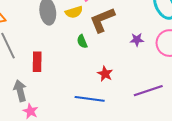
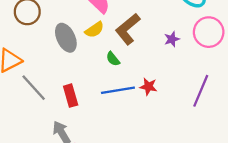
purple line: (148, 91) -> (201, 91), turned -32
blue line: (90, 99) -> (118, 90), moved

